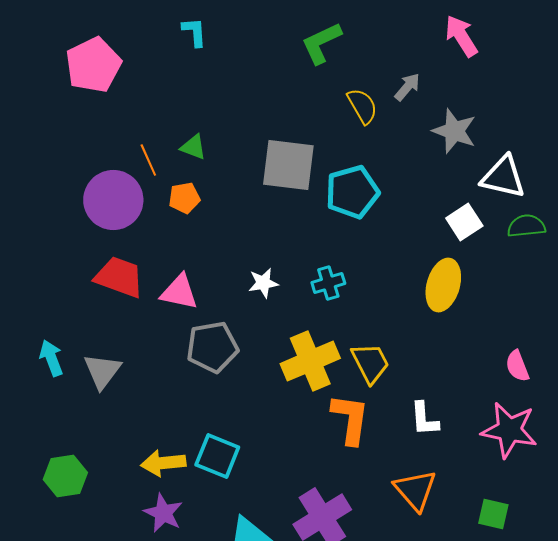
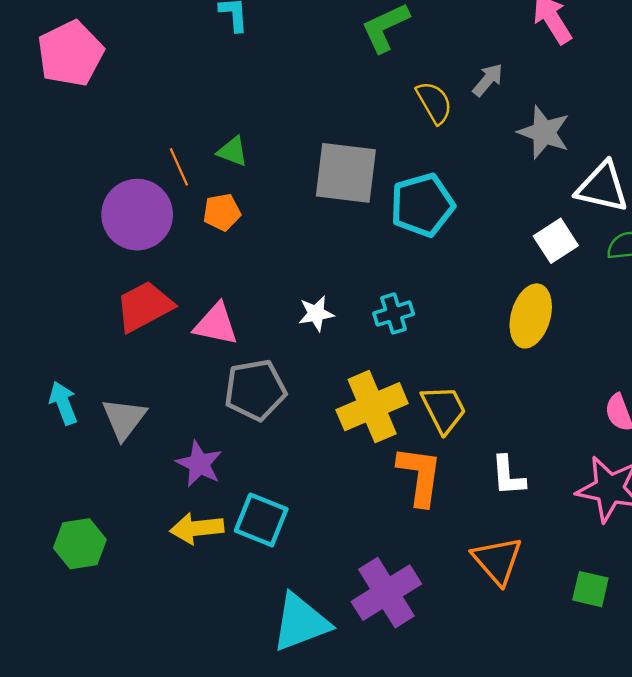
pink pentagon: (93, 65) -> (70, 54), moved
red trapezoid: (119, 277) -> (144, 306), turned -48
purple star: (163, 513) -> (199, 464), moved

